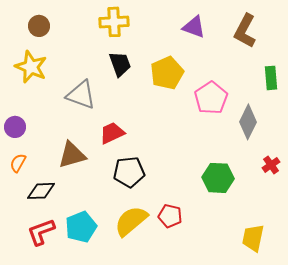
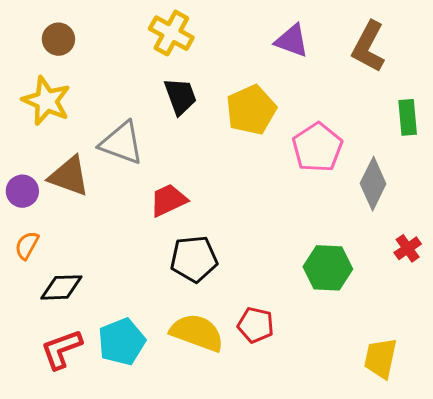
yellow cross: (114, 22) -> (171, 33), turned 32
brown triangle: (72, 155) -> (69, 176), moved, turned 36
yellow semicircle: (131, 221) -> (197, 333), turned 60

